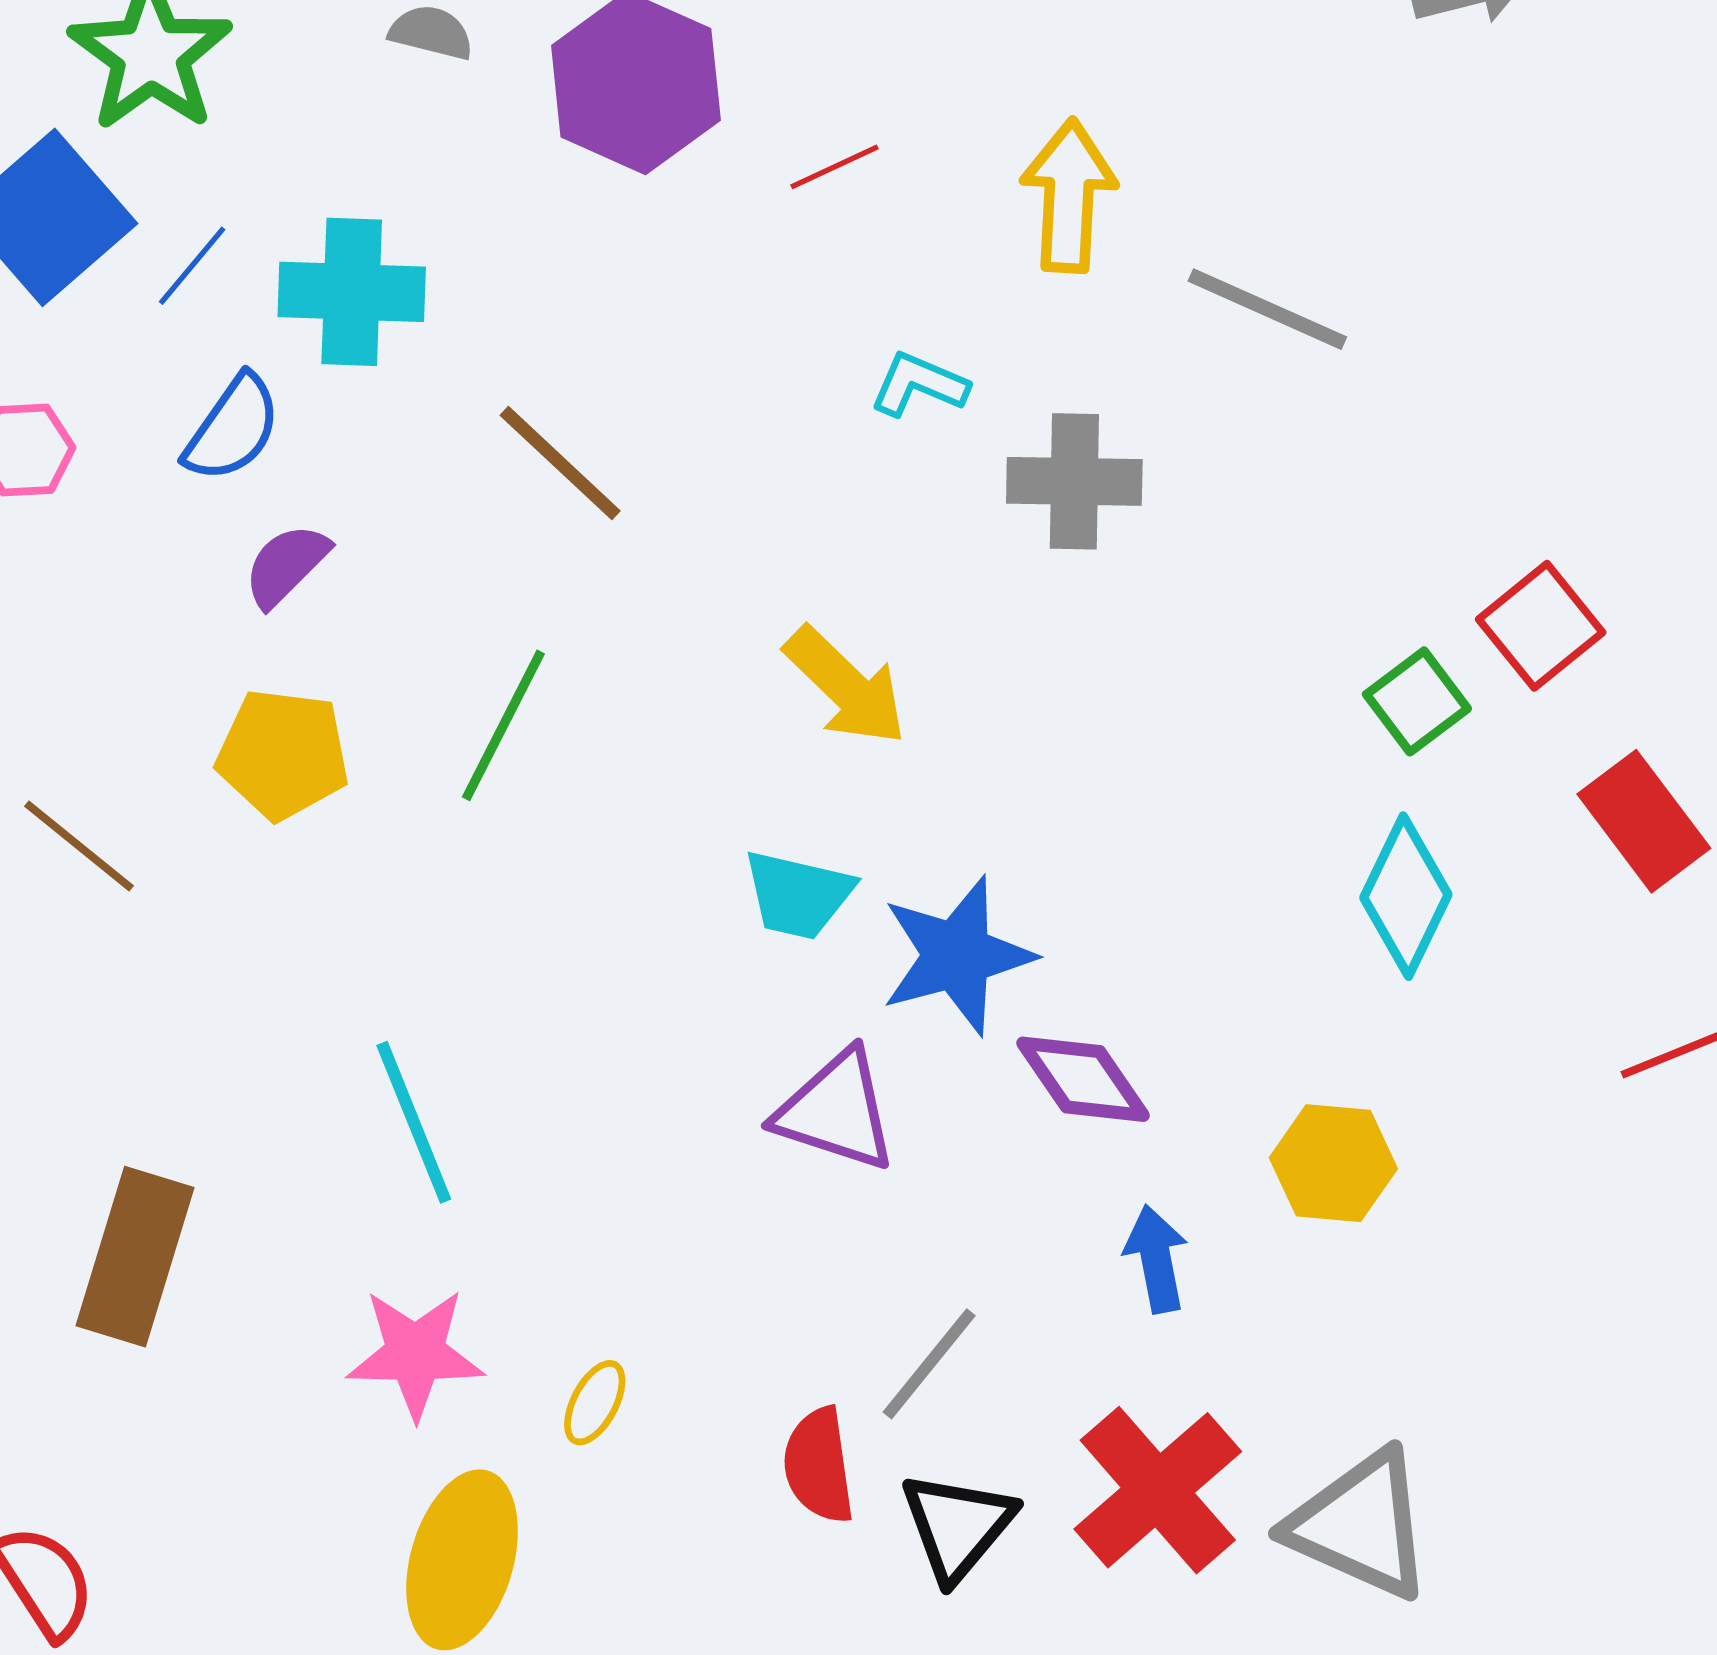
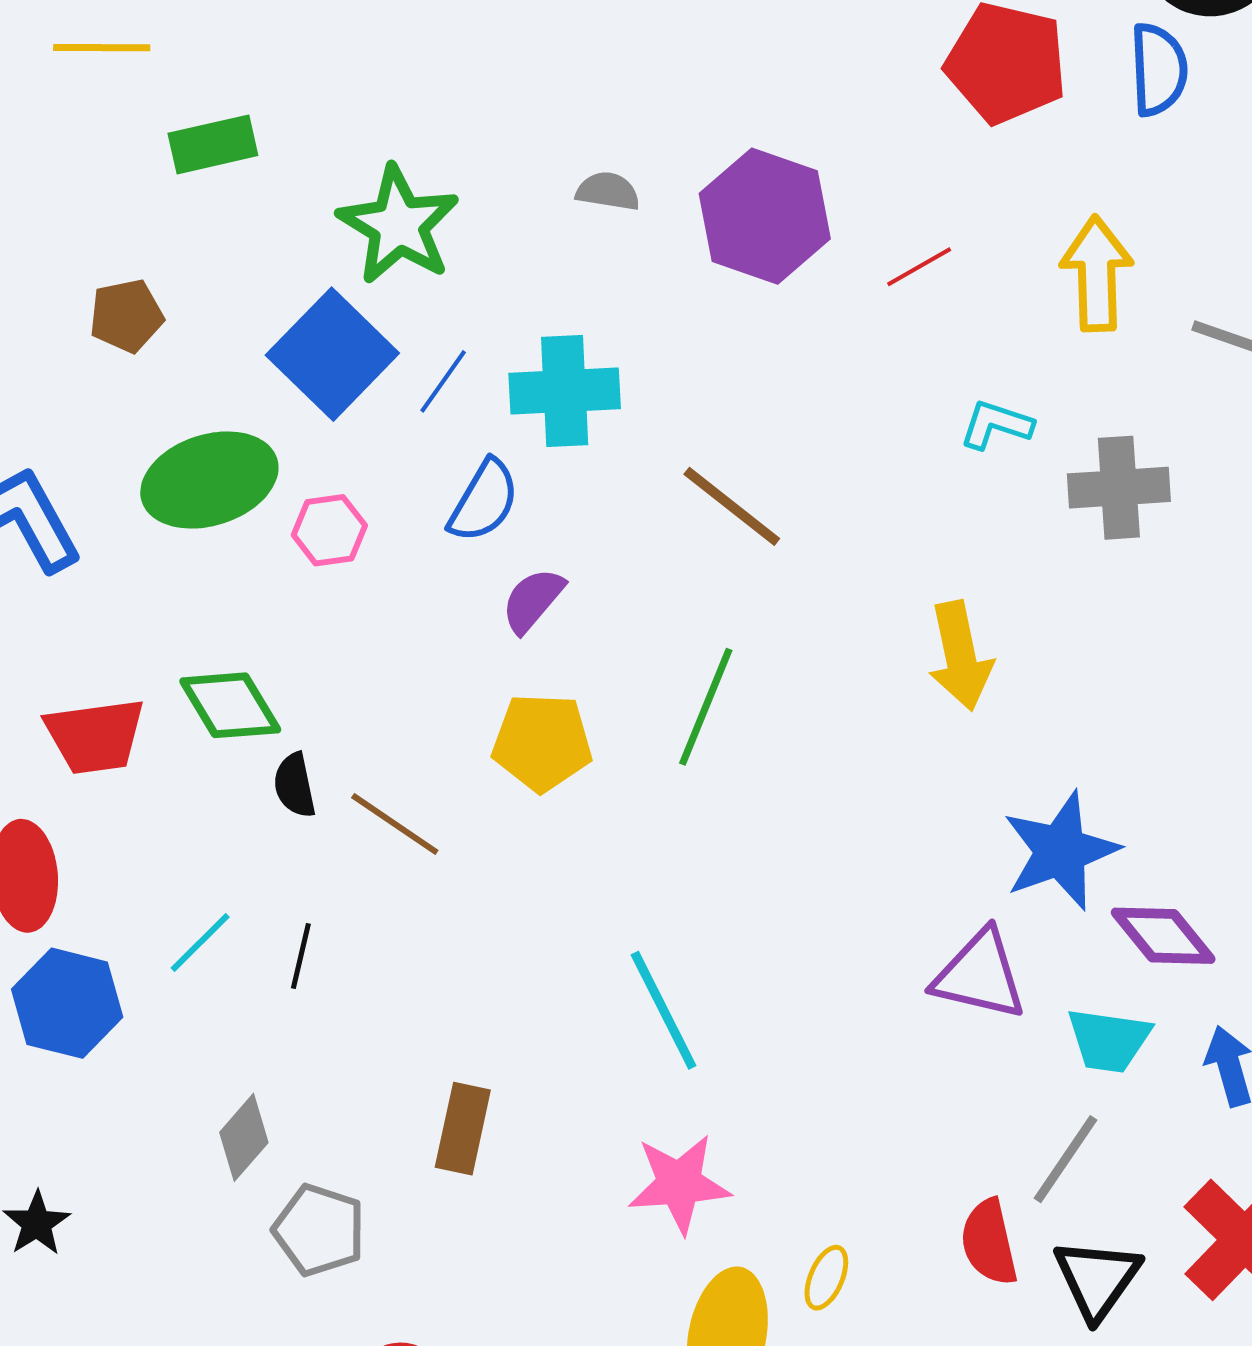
yellow arrow: (846, 686) -> (960, 656), turned 39
cyan trapezoid: (798, 895) -> (1109, 1040), moved
brown rectangle: (135, 1257) -> (463, 1129), size x0.7
yellow ellipse: (595, 1403) -> (826, 1278), moved

